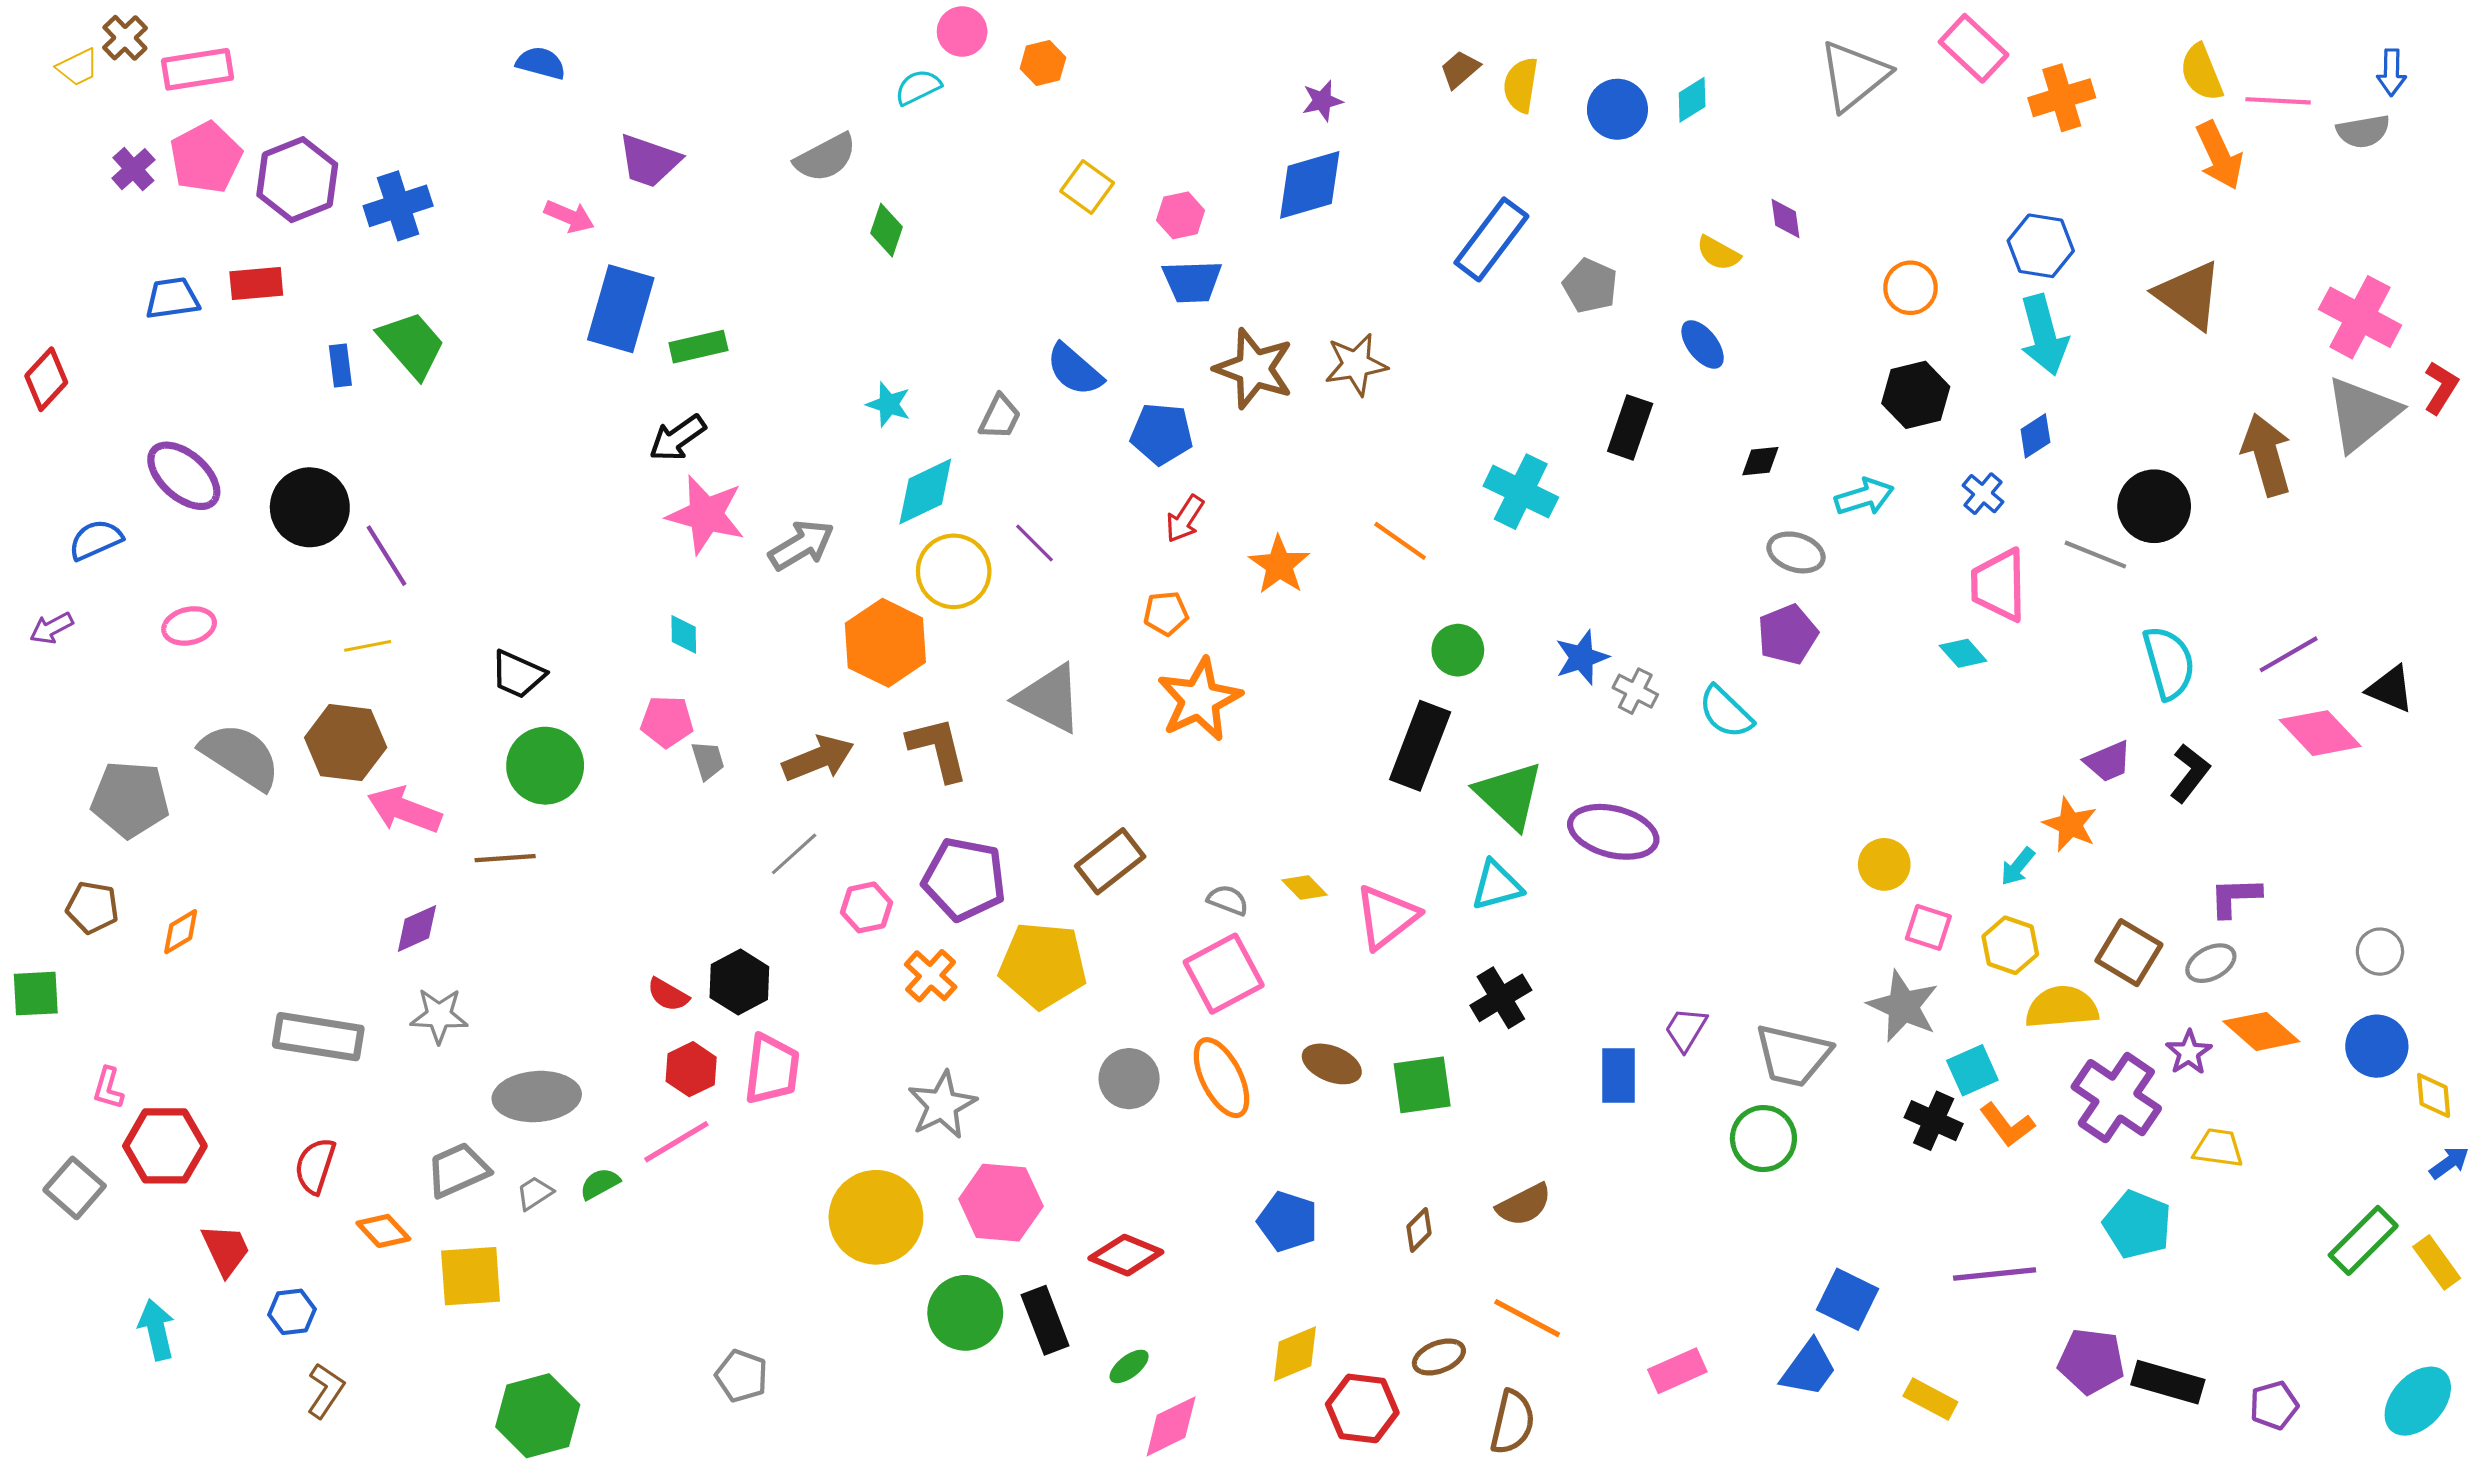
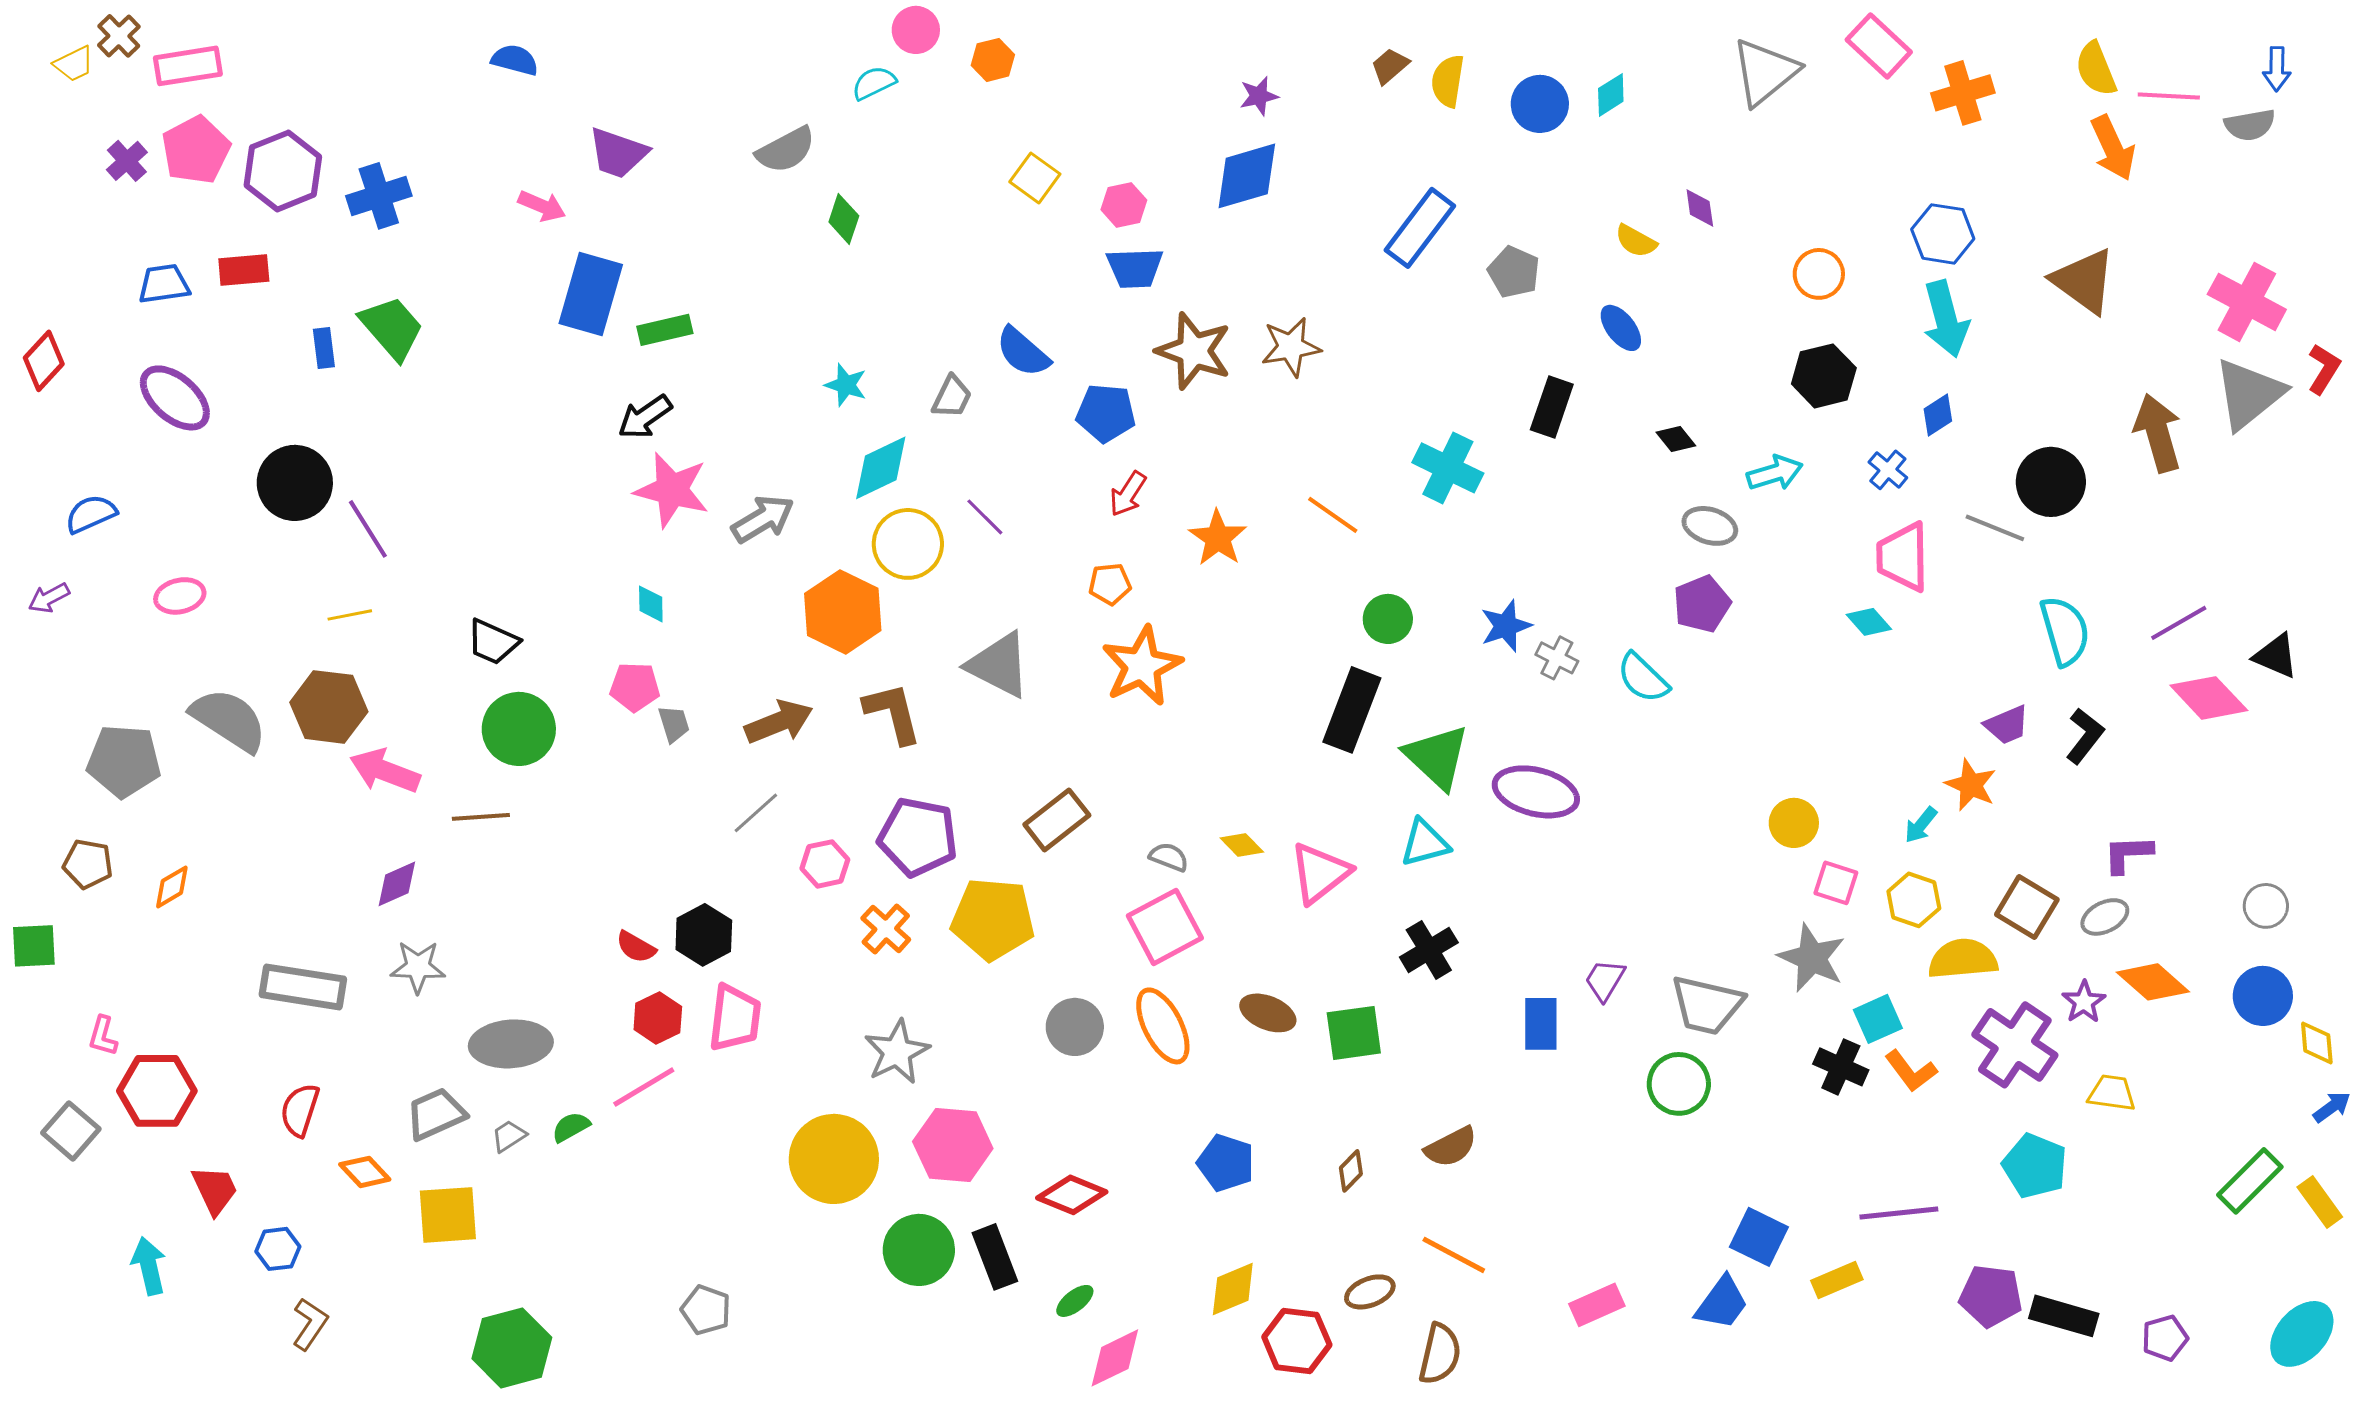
black diamond: (1760, 461) -> (1676, 439), turned 57
purple ellipse: (184, 476) -> (175, 398), moved
yellow rectangle: (1930, 1399) -> (1837, 1280), moved, turned -51

